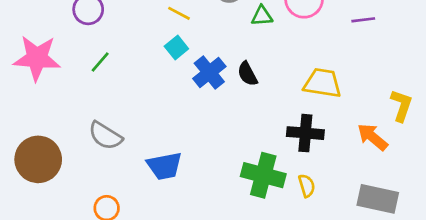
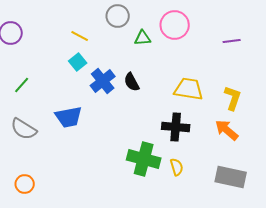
purple line: (363, 20) -> (232, 41), moved
green line: (100, 62) -> (22, 85), moved
yellow L-shape: (401, 105) -> (233, 98), moved
blue trapezoid: (165, 166) -> (69, 117), moved

